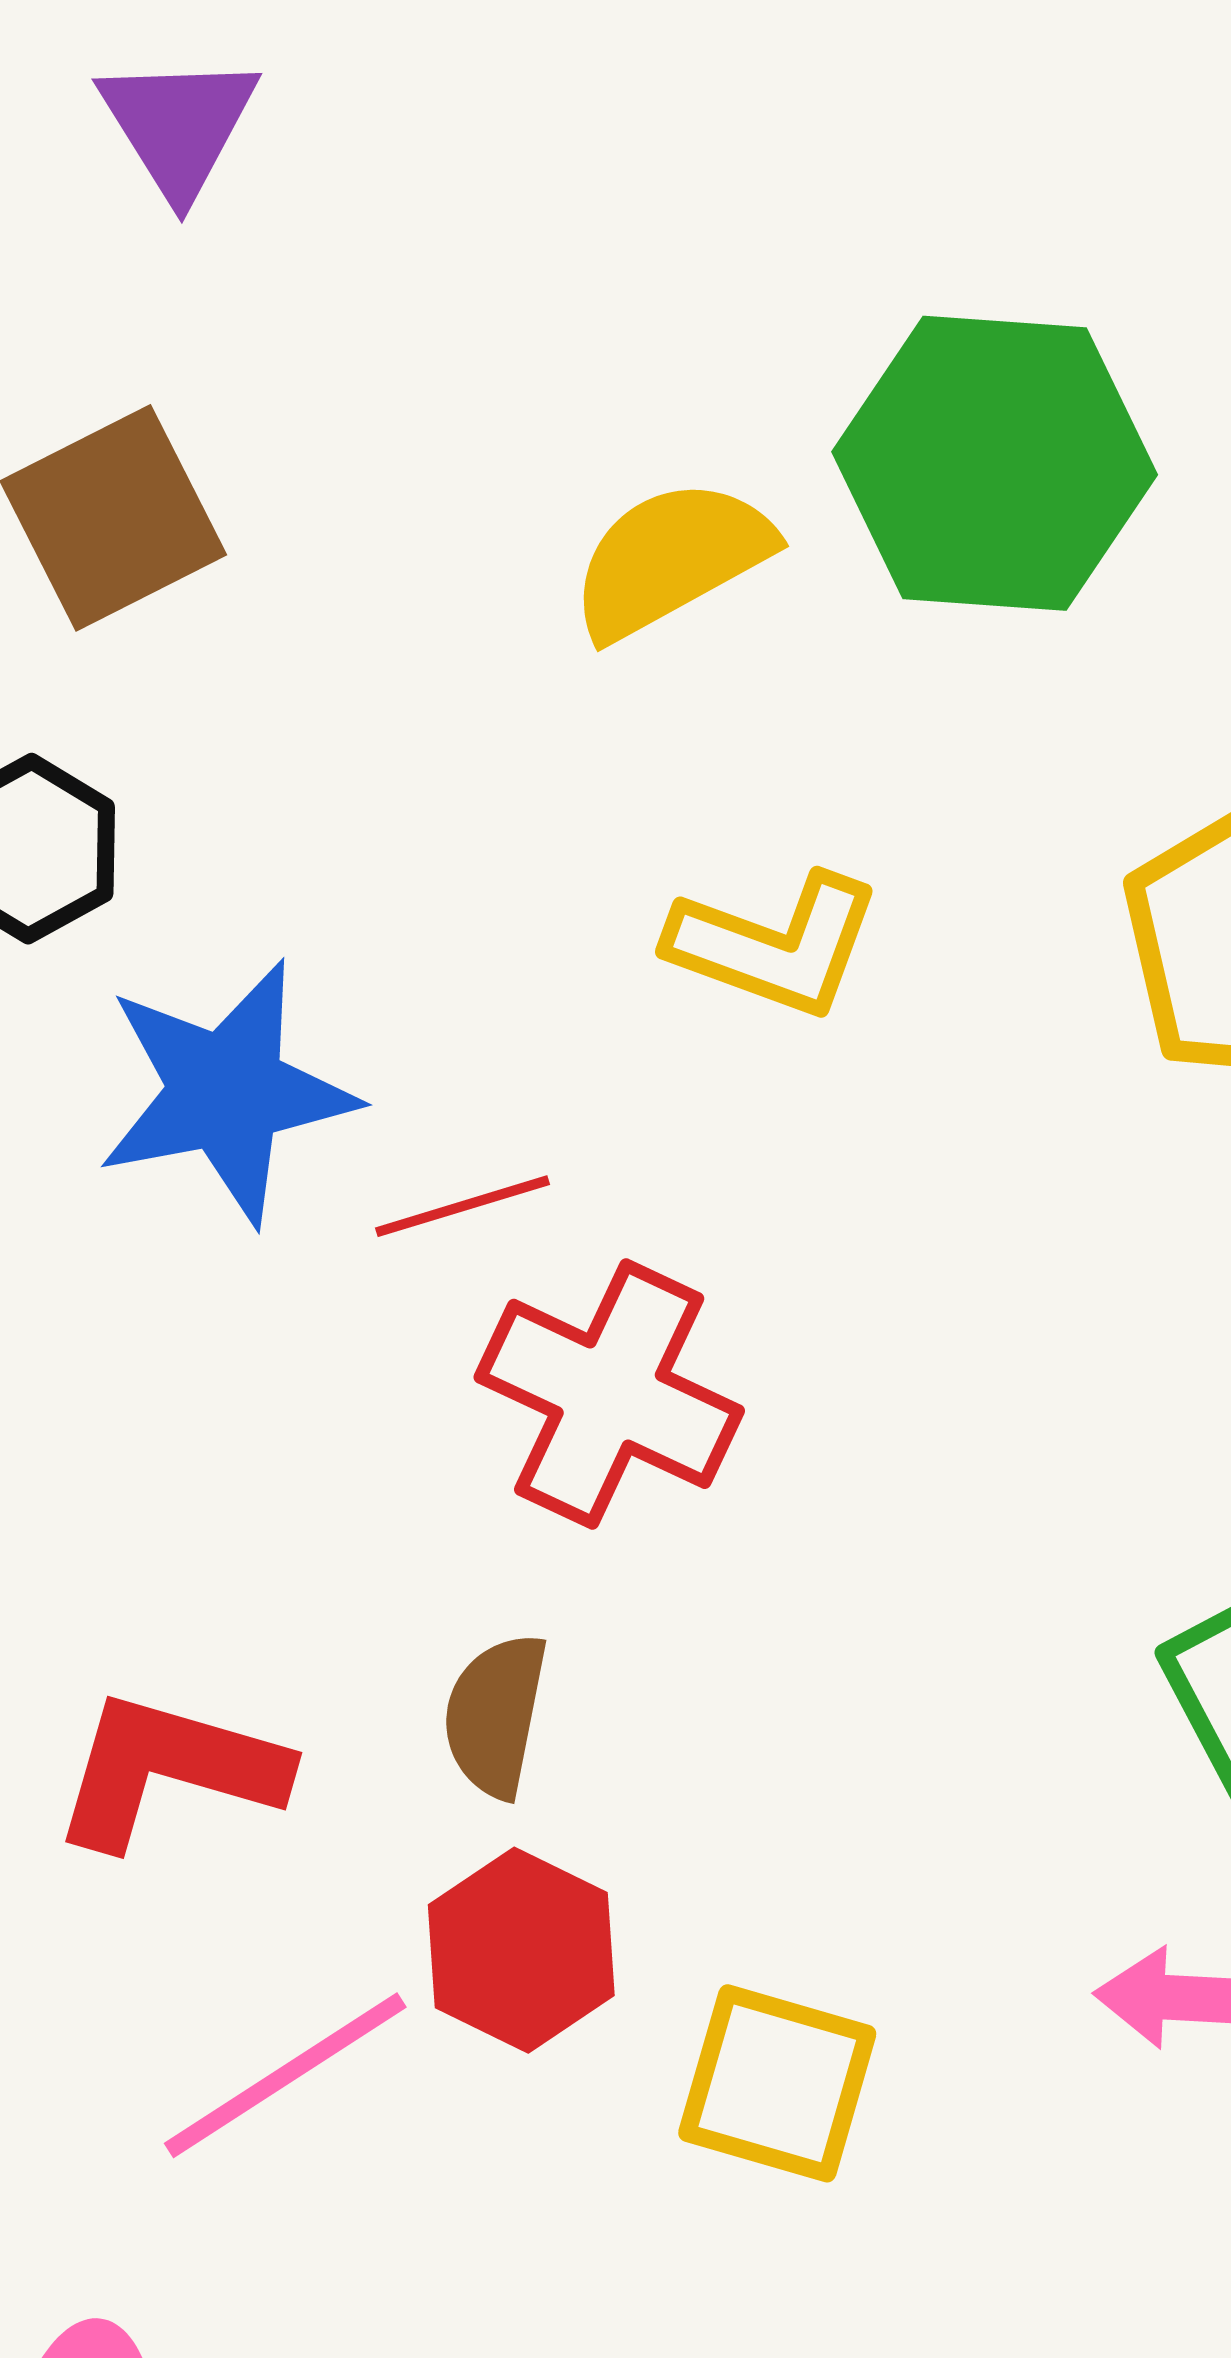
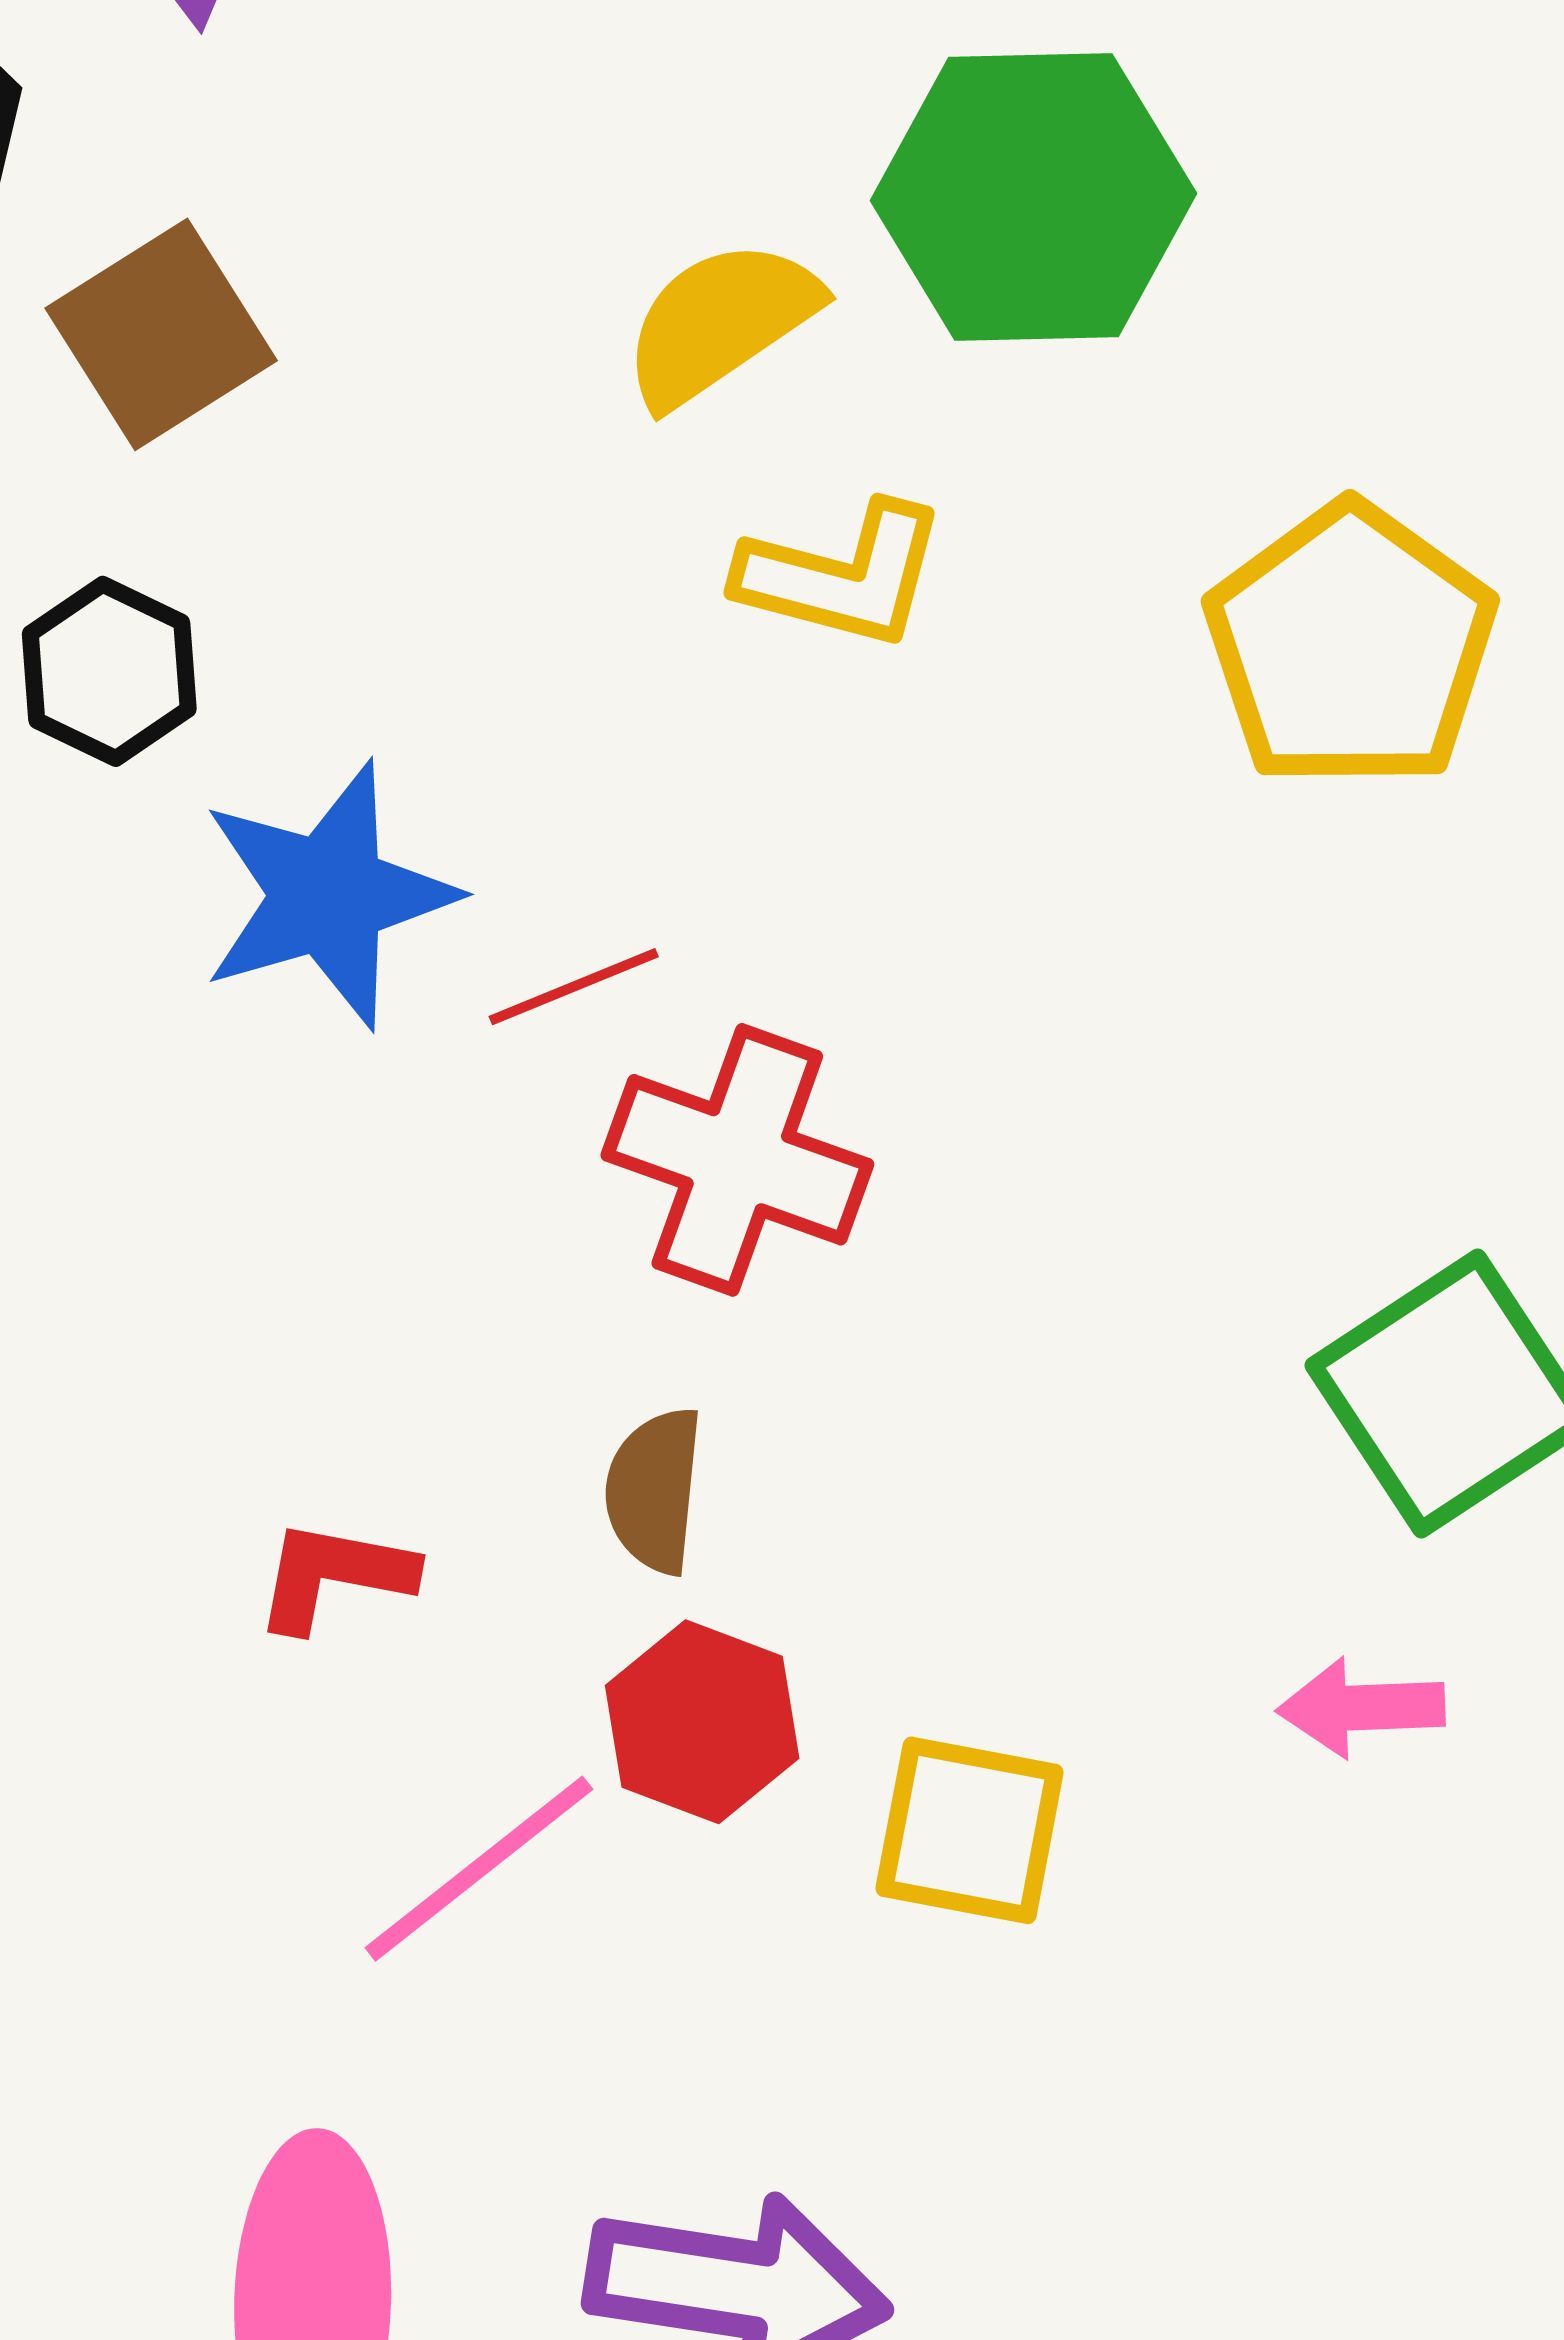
yellow L-shape: (775, 945) -> (842, 576), moved
red L-shape: (169, 1770) -> (334, 1575), size x0.7

